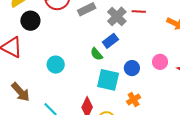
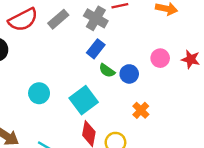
green semicircle: (96, 54) -> (107, 71), moved
cyan square: (108, 80) -> (84, 100), moved, turned -35

